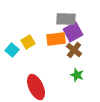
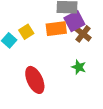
brown cross: (74, 50) -> (83, 34), moved

